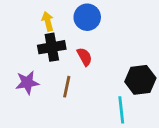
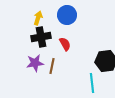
yellow arrow: (48, 21) -> (38, 18), turned 32
purple star: (27, 83) -> (35, 63), moved

